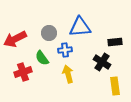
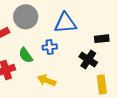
gray circle: (49, 33) -> (26, 17), moved, size x1.5
yellow arrow: (68, 74) -> (47, 80), moved, turned -54

